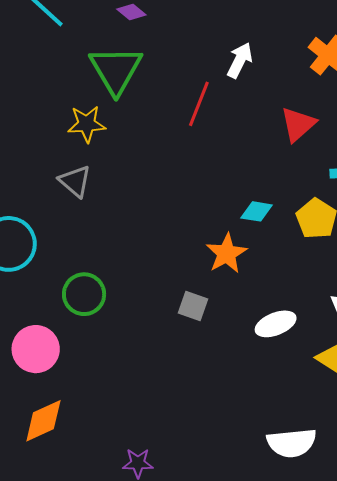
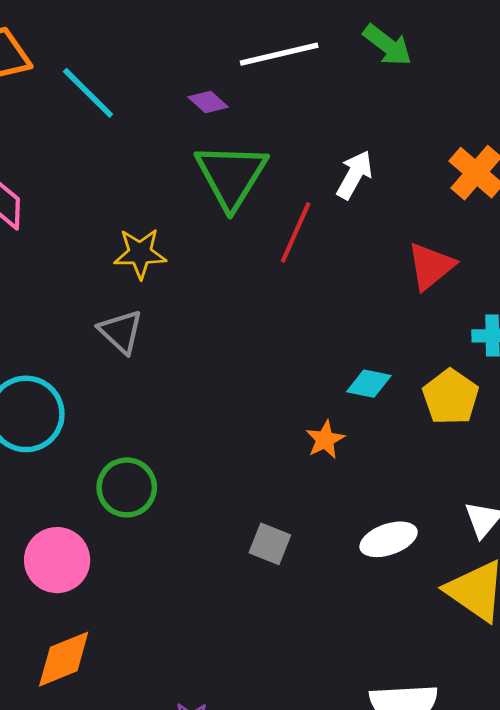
green triangle: (116, 70) -> (231, 176), moved
orange star: (227, 253) -> (325, 440), size x0.7
gray square: (193, 306) -> (270, 544), moved

